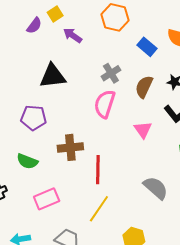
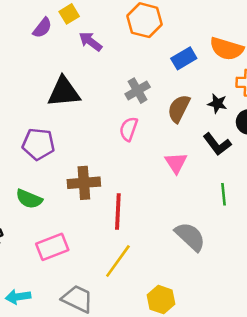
blue rectangle: (147, 47) -> (184, 58), turned -72
pink semicircle: (105, 104) -> (129, 129), size x0.7

